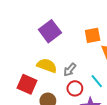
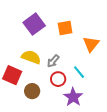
orange square: (93, 35) -> (65, 28), moved

